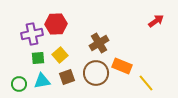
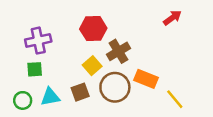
red arrow: (156, 21) -> (172, 18), moved
red hexagon: (56, 24) -> (93, 29), moved
yellow square: (60, 55) -> (92, 66), moved
green square: (38, 58) -> (35, 69), moved

